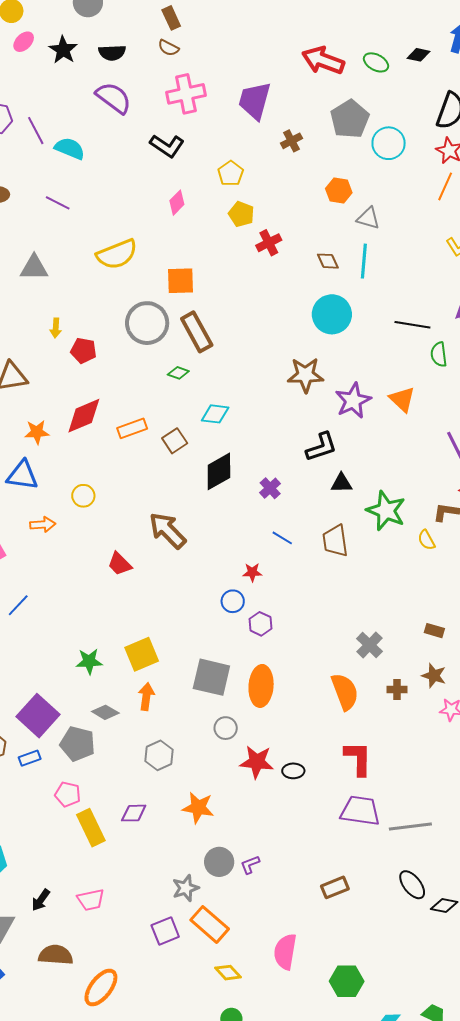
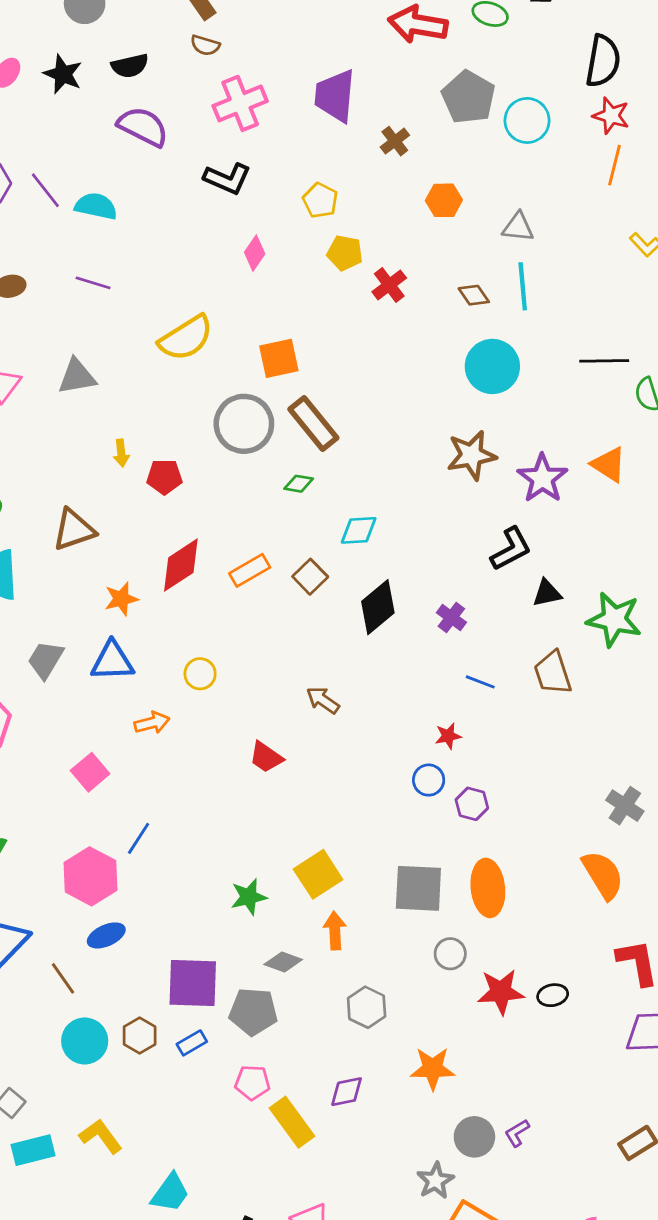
orange hexagon: (339, 191) -> (444, 200), moved
brown arrow: (168, 531) -> (323, 700), size x0.6
purple square: (38, 716) -> (193, 983), turned -30

